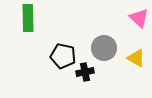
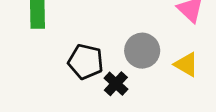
black cross: (85, 72) -> (116, 84), turned -36

